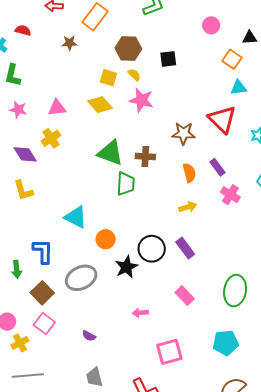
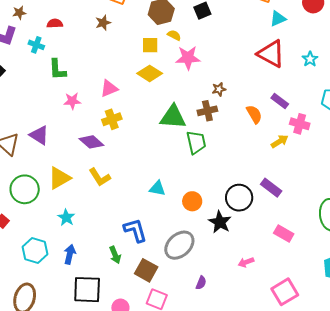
brown star: (184, 133) -> (219, 89), moved, size x0.6
yellow cross: (51, 138) -> (112, 119), turned 30
yellow arrow: (188, 207) -> (280, 141), moved
cyan triangle: (76, 217) -> (157, 188), size x0.7
purple semicircle: (89, 336) -> (201, 283), moved, turned -80

